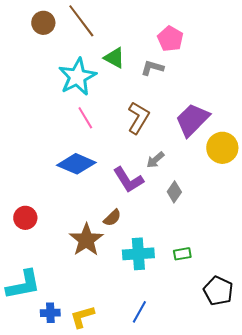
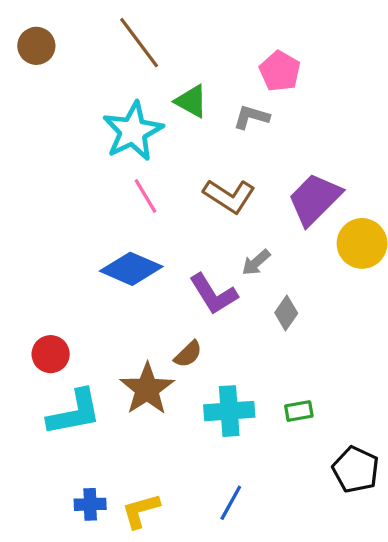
brown circle: (43, 23) -> (36, 46), moved
brown L-shape: (138, 118) -> (229, 196), turned 92
cyan L-shape: (23, 285) -> (74, 413), moved

